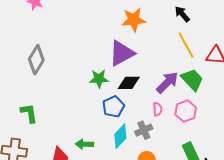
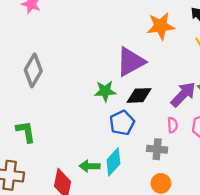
orange star: (134, 20) -> (161, 26), moved
gray cross: (144, 130) -> (157, 149), turned 30
cyan diamond: (120, 136) -> (113, 162), moved

